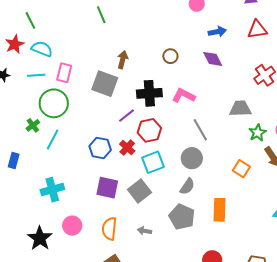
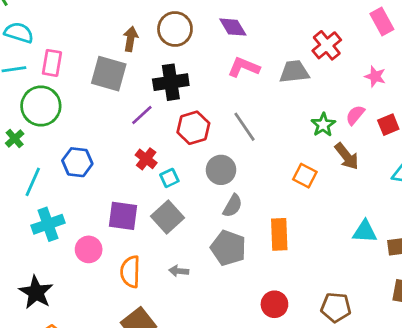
brown circle: (170, 56) -> (175, 29), moved, size x1.6
purple diamond: (213, 59) -> (233, 27), moved
pink L-shape: (184, 96) -> (244, 67), moved
gray trapezoid: (240, 109) -> (294, 72), moved
red hexagon: (149, 130) -> (193, 128), moved
cyan line: (53, 139) -> (33, 182), moved
blue hexagon: (100, 148) -> (77, 162), moved
gray circle: (192, 158) -> (221, 170), moved
cyan square: (153, 162) -> (169, 178), moved, size x0.6
pink circle: (72, 226) -> (89, 249), moved

